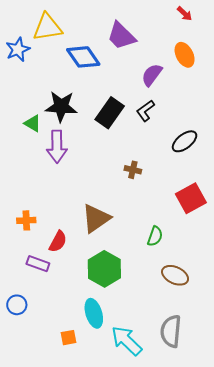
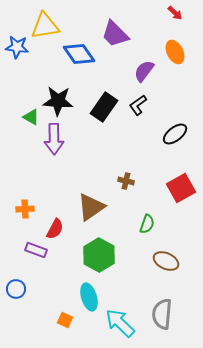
blue star: (18, 50) -> (17, 47), turned 30
brown cross: (133, 170) -> (126, 181), moved
orange square: (68, 338) -> (65, 320), turned 35

